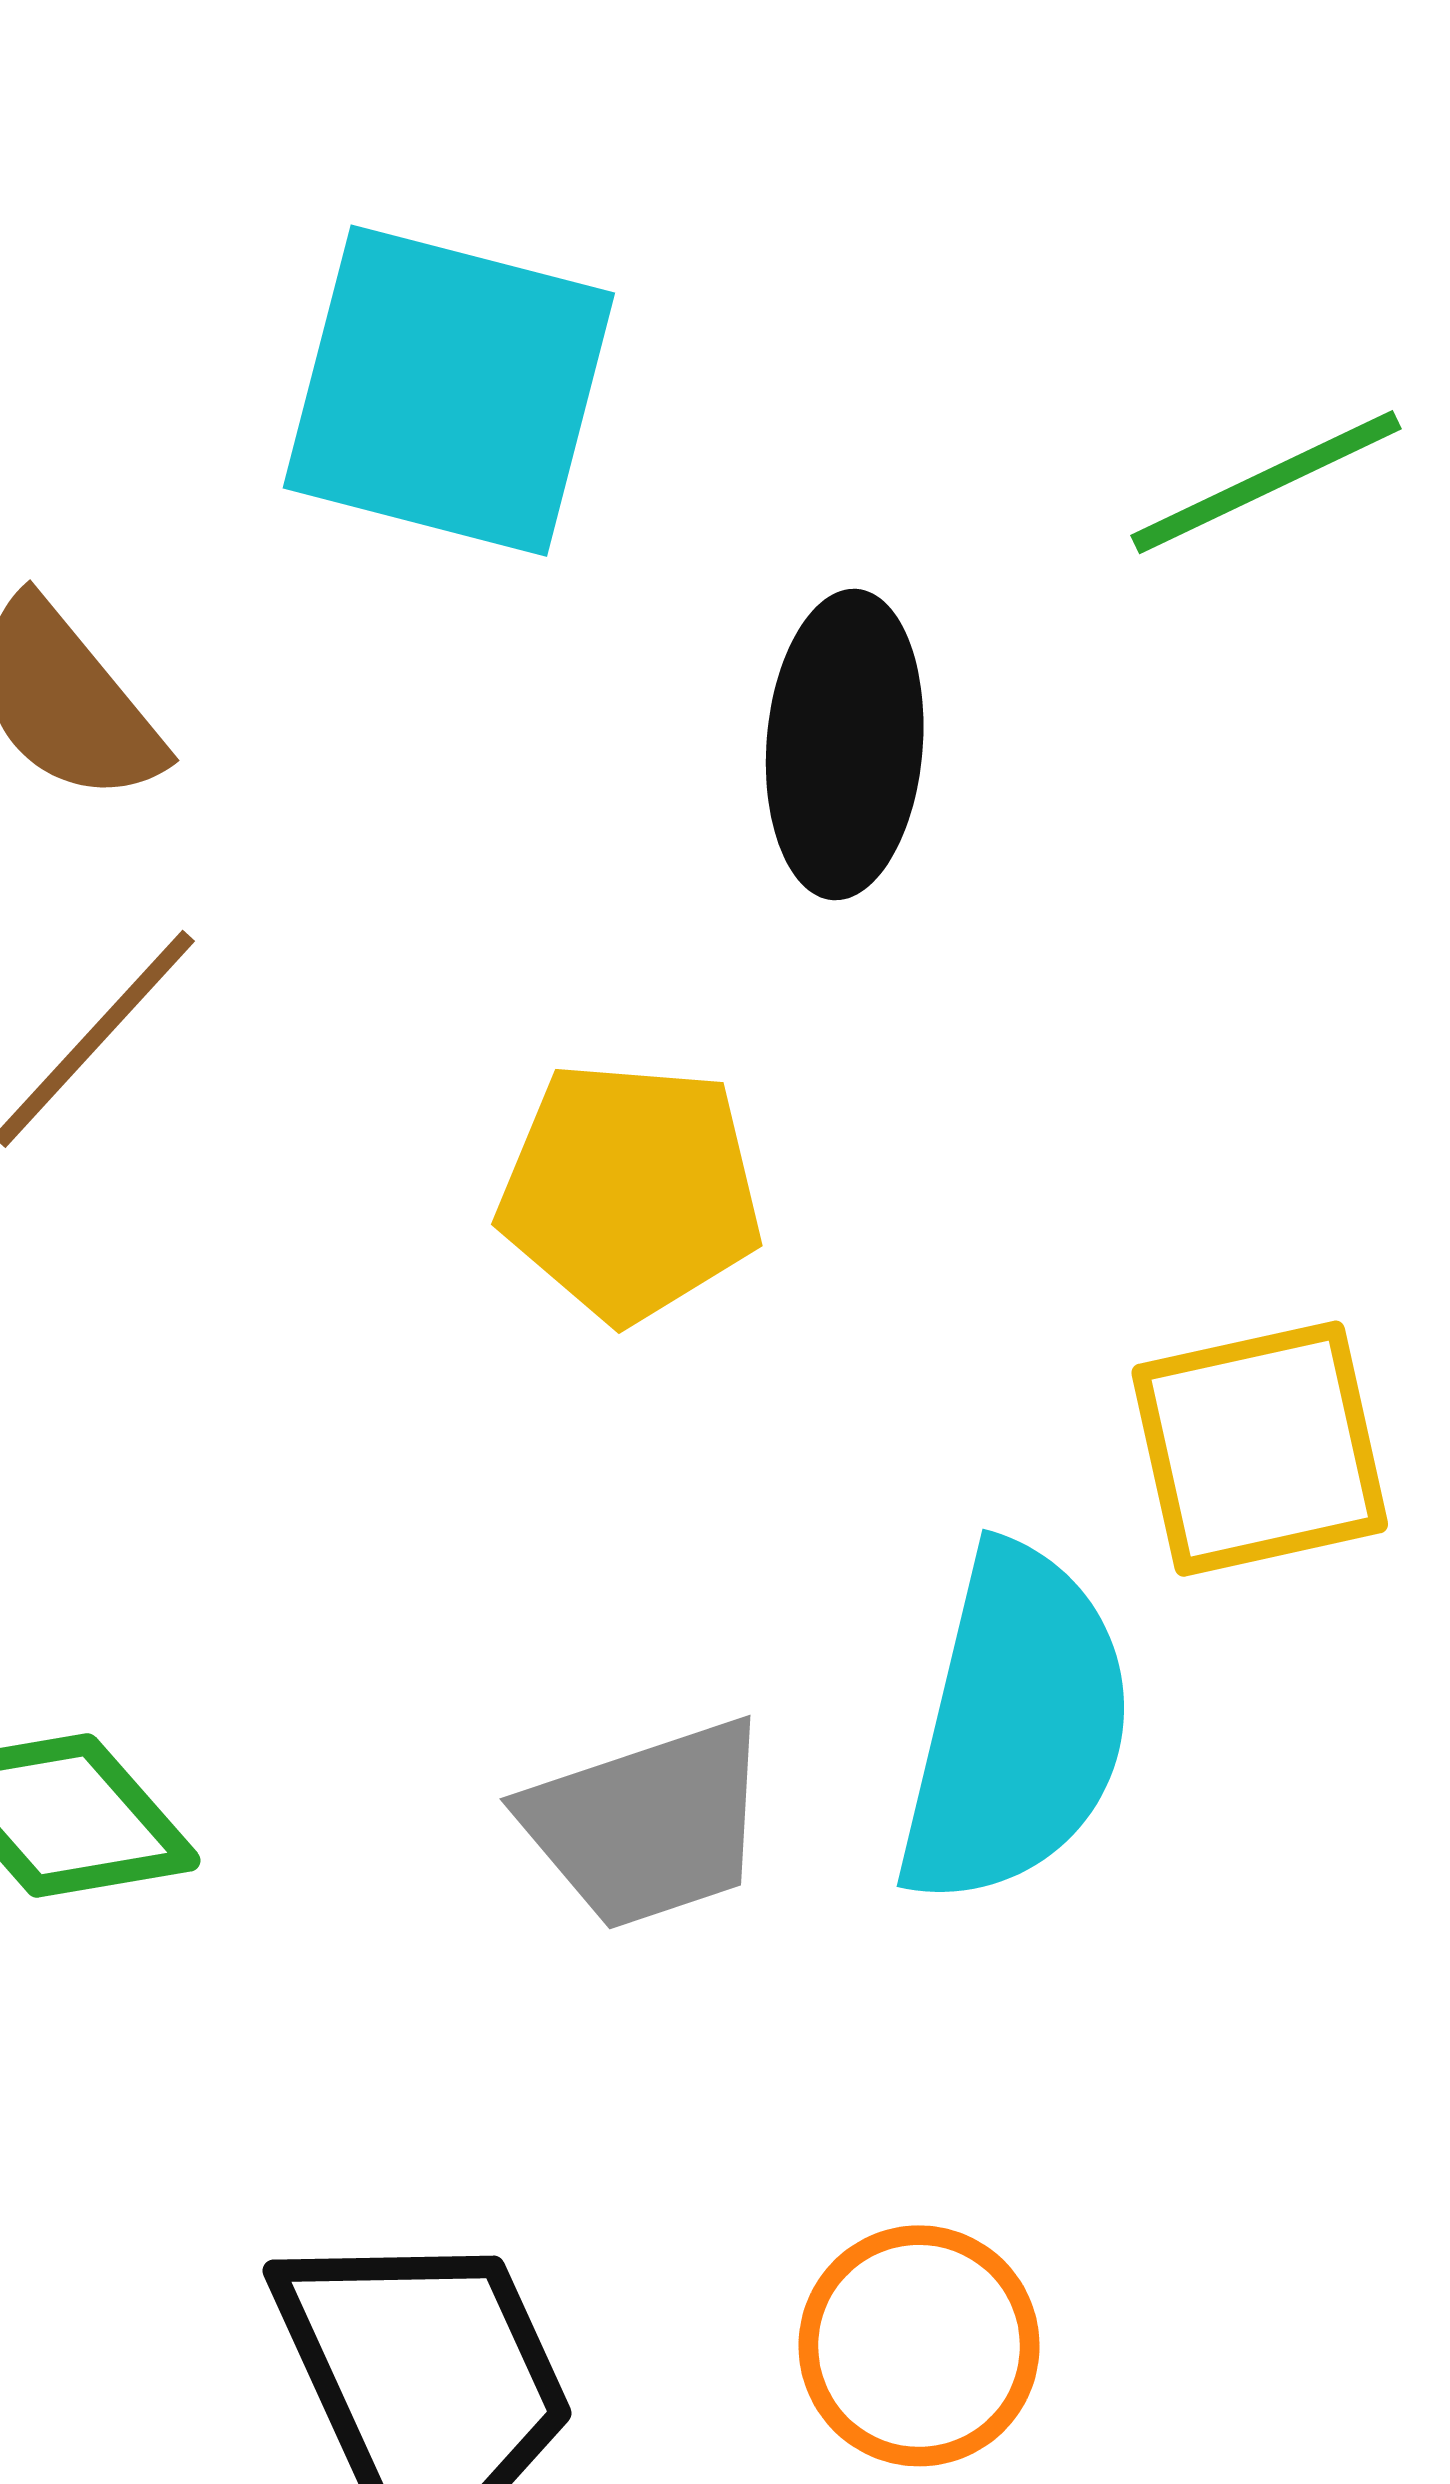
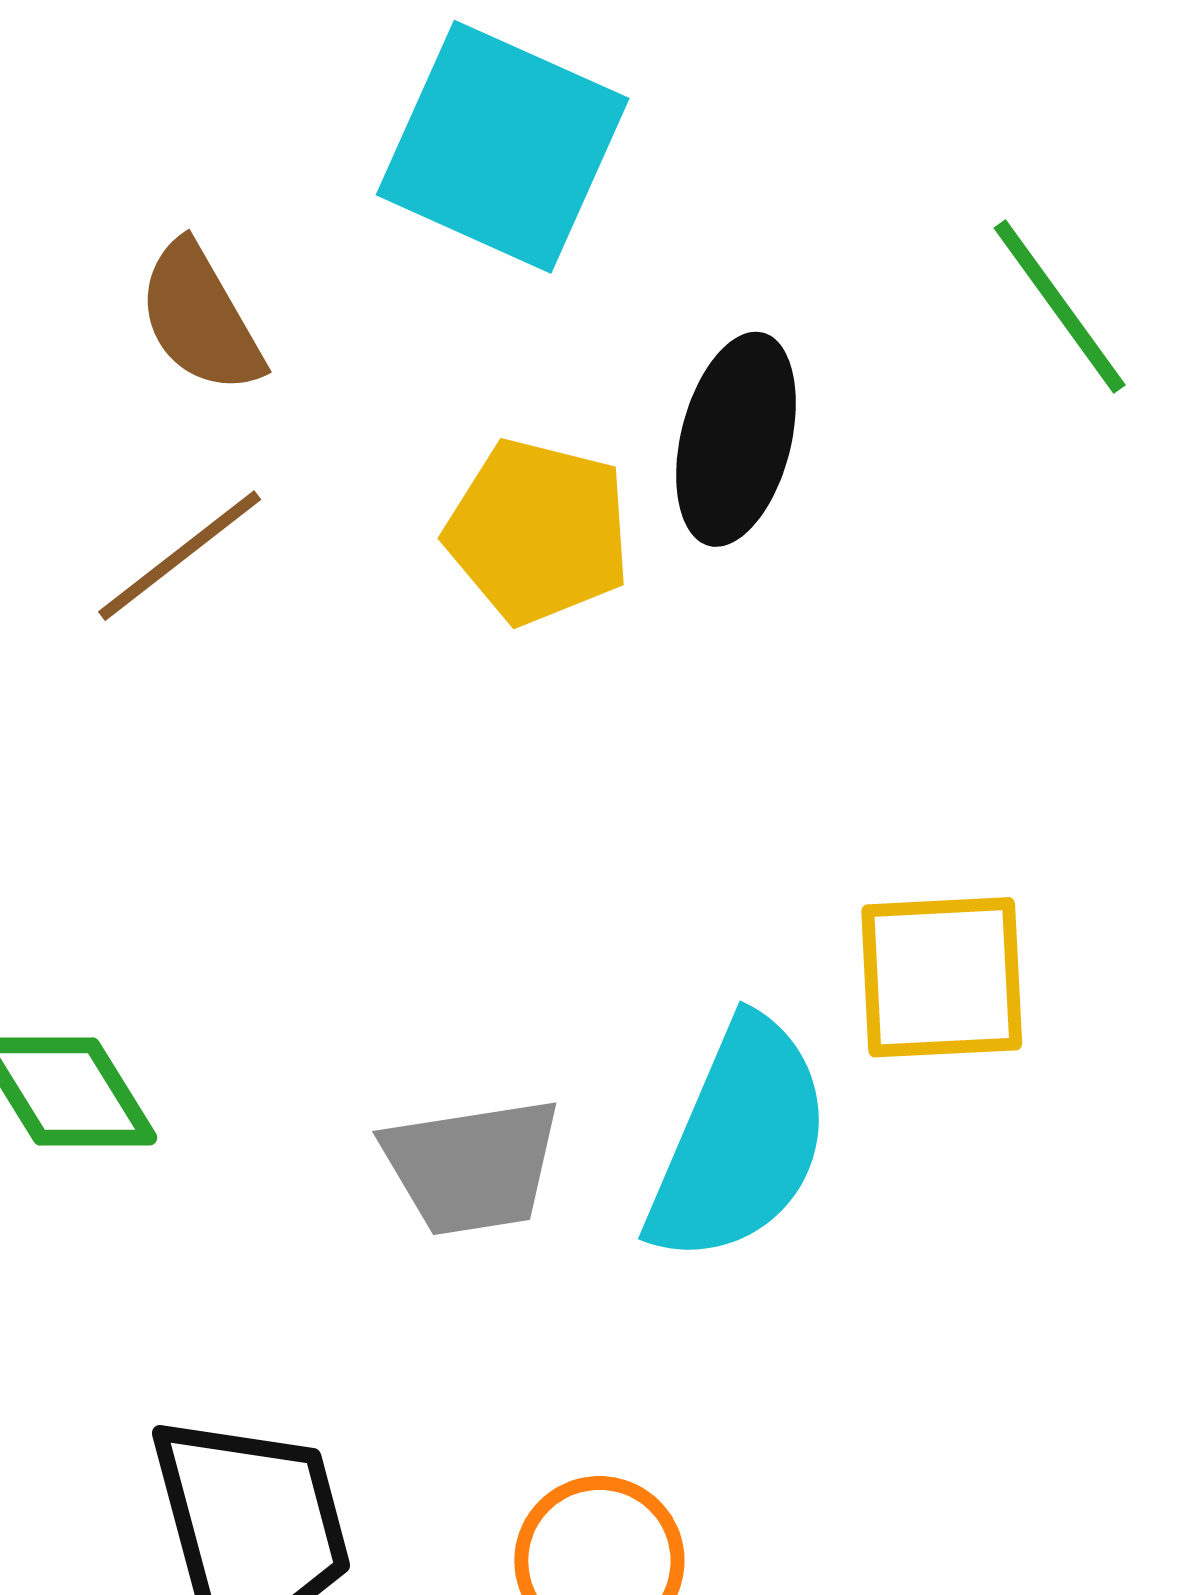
green line: (1266, 482) -> (1060, 306), turned 70
yellow pentagon: (630, 1191) -> (538, 531), moved

